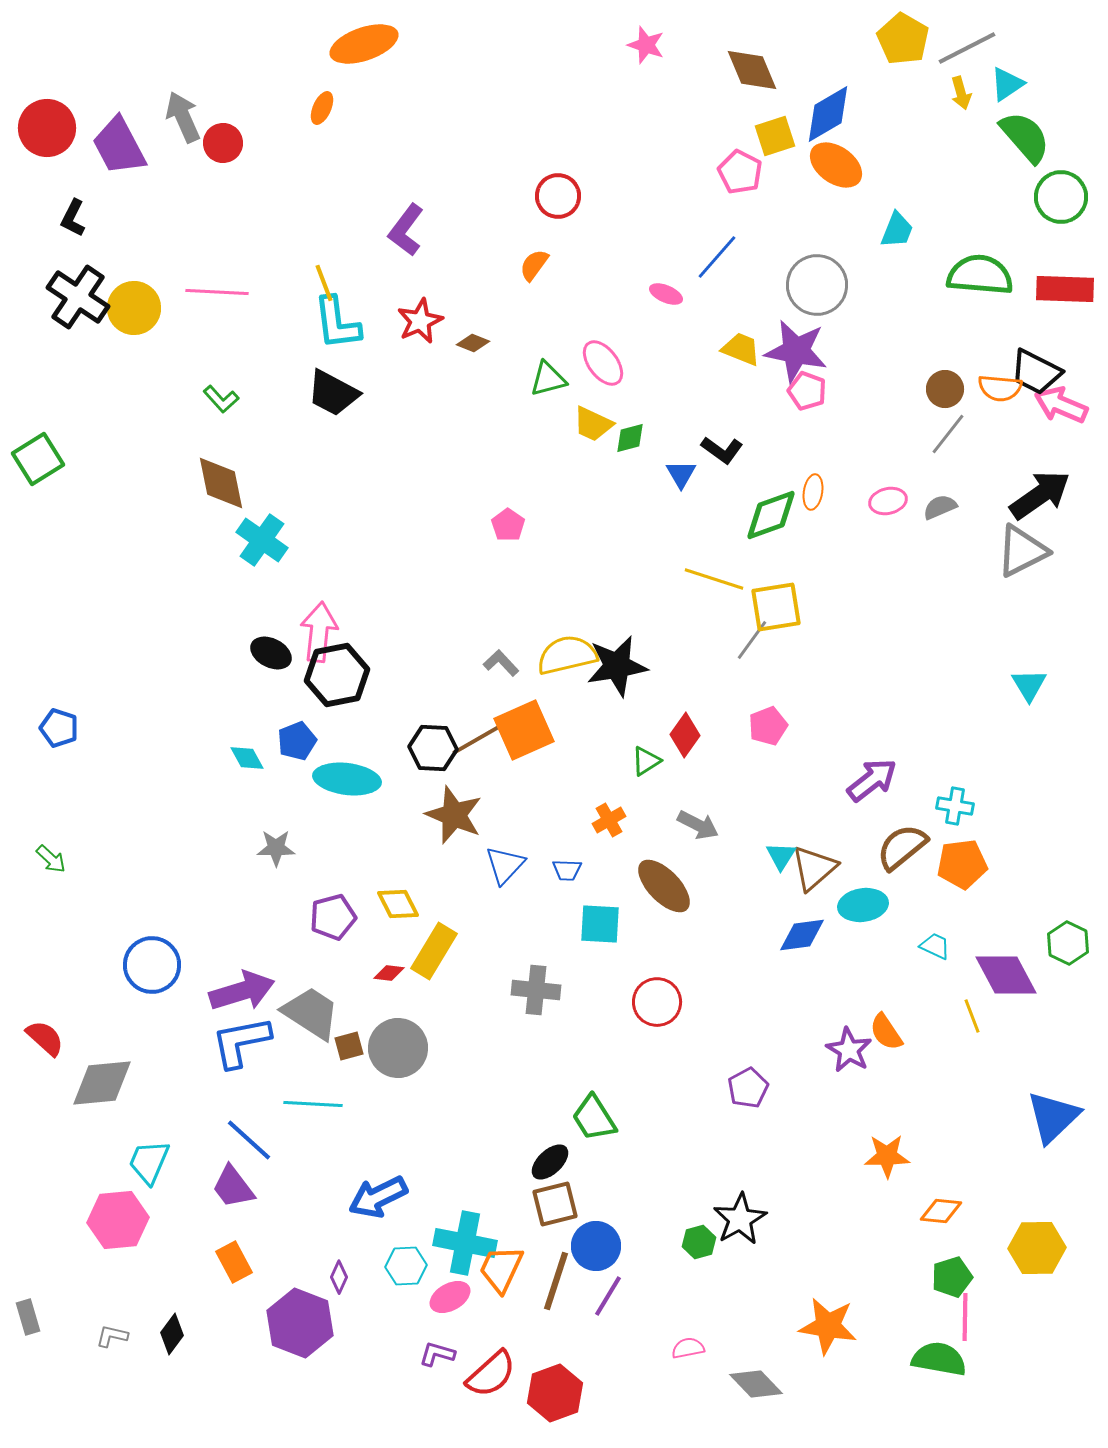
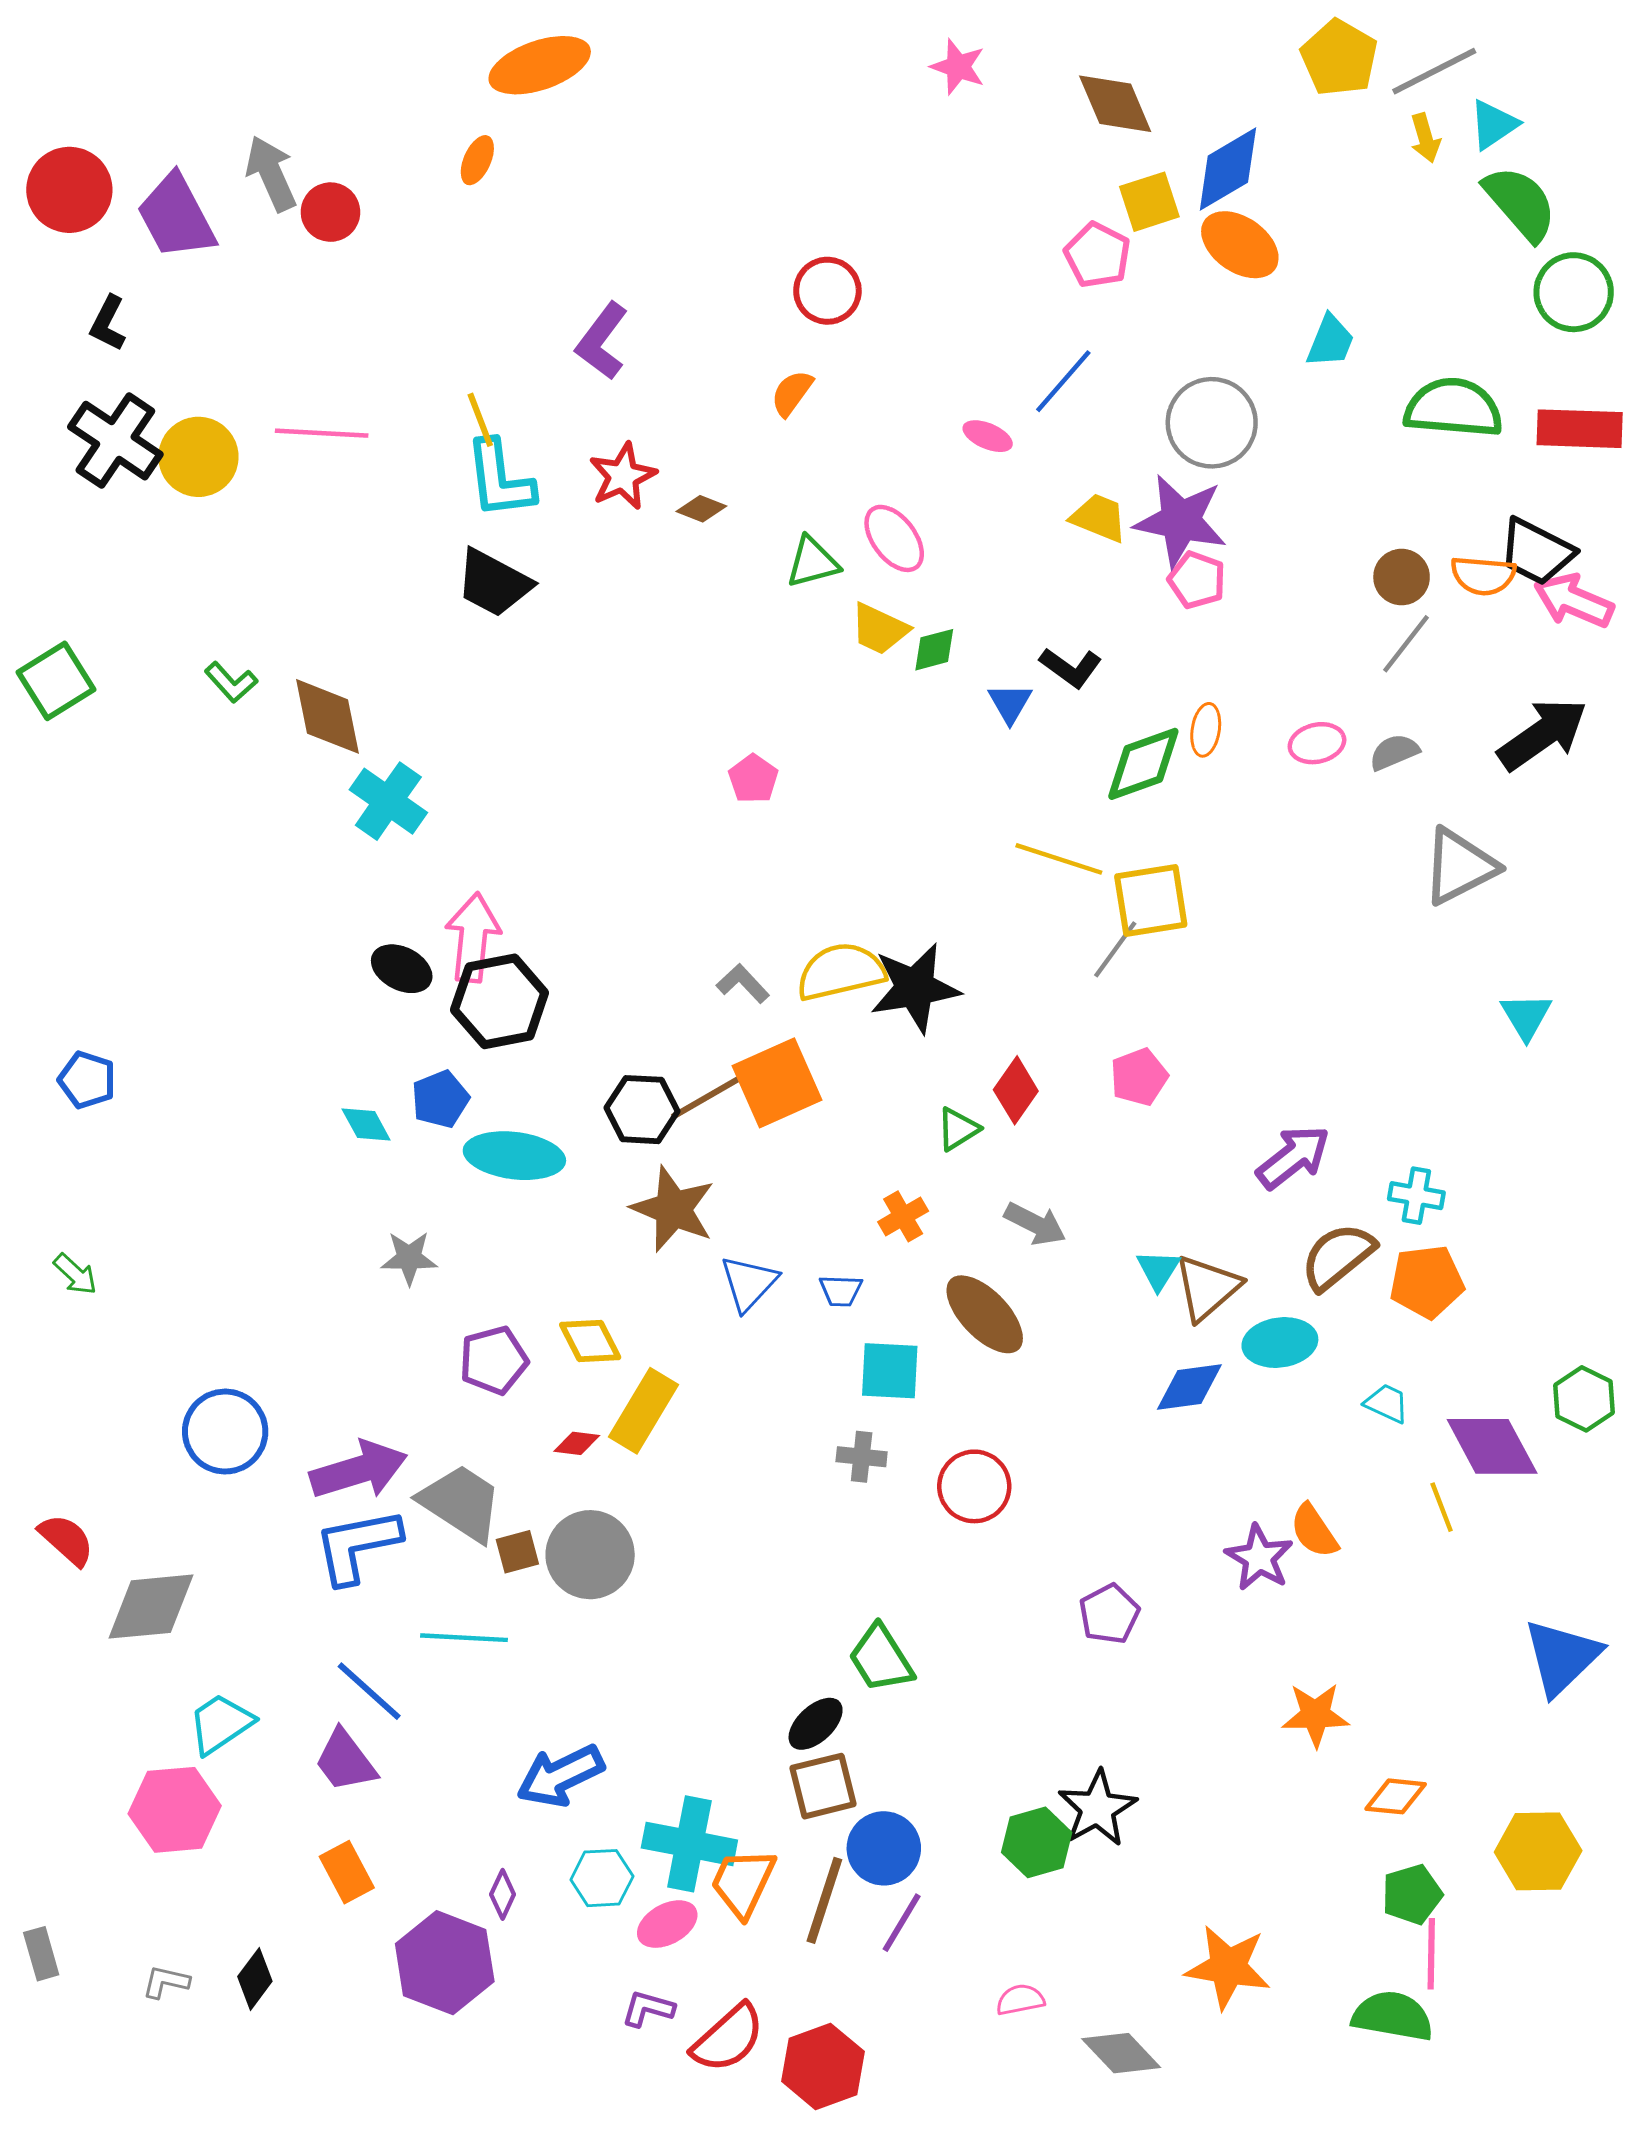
green L-shape: (221, 399) -> (231, 682), moved
gray triangle: (1022, 551) -> (1459, 866), moved
gray cross: (536, 990) -> (862, 1457), moved, size x0.7
cyan trapezoid: (149, 1162) -> (221, 1724), turned 33
green hexagon: (699, 1242) -> (1037, 1842), size x1.4

